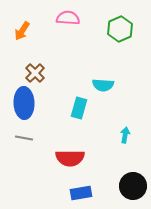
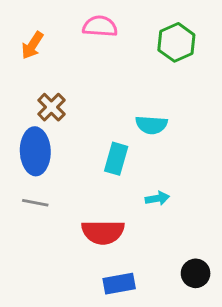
cyan arrow: (125, 135) -> (157, 198), moved, turned 70
black circle: (133, 186) -> (196, 273), size x0.7

